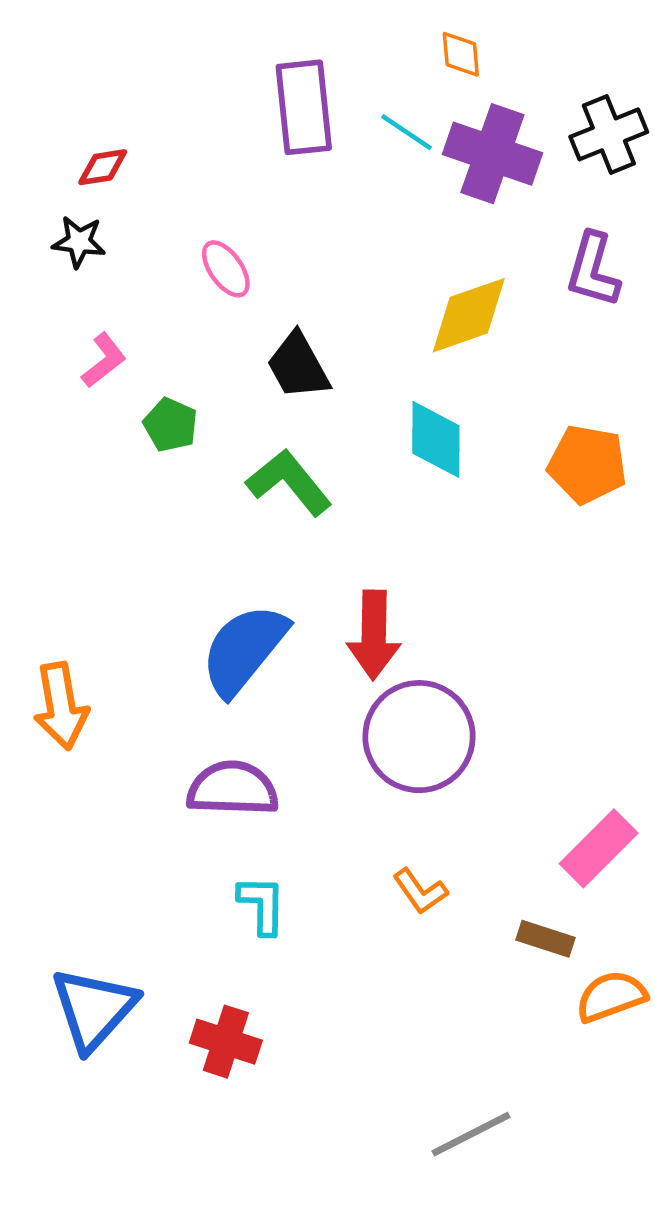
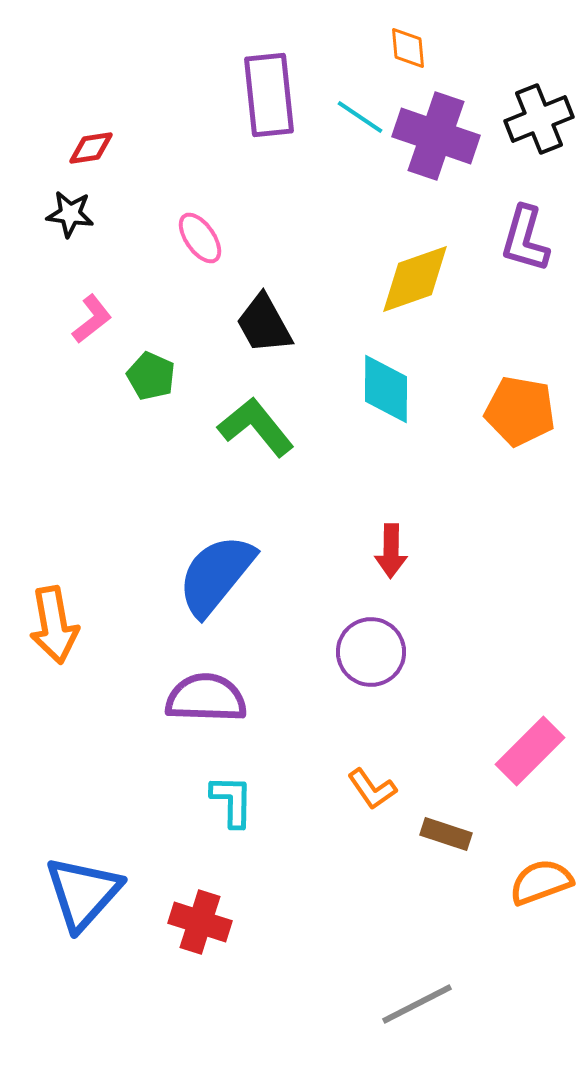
red arrow: (374, 635) -> (391, 551), moved, size x0.7
purple circle: (419, 737) -> (371, 652), size x0.7
brown rectangle: (546, 939) -> (446, 834), moved

